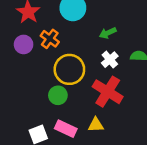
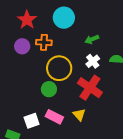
orange cross: (50, 39) -> (44, 42), turned -35
yellow triangle: (96, 125) -> (79, 115), turned 48

